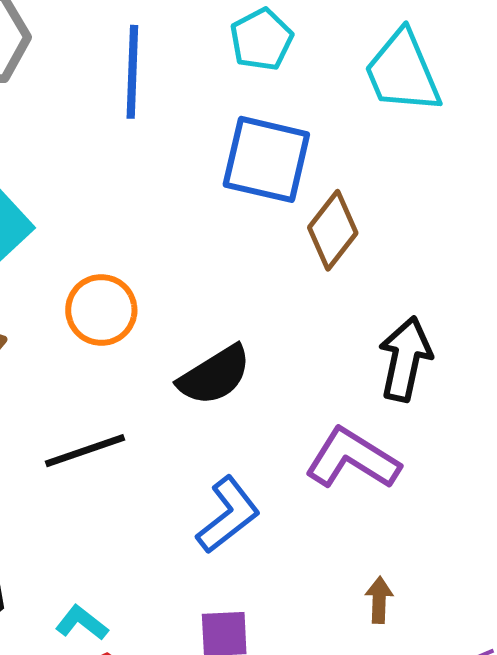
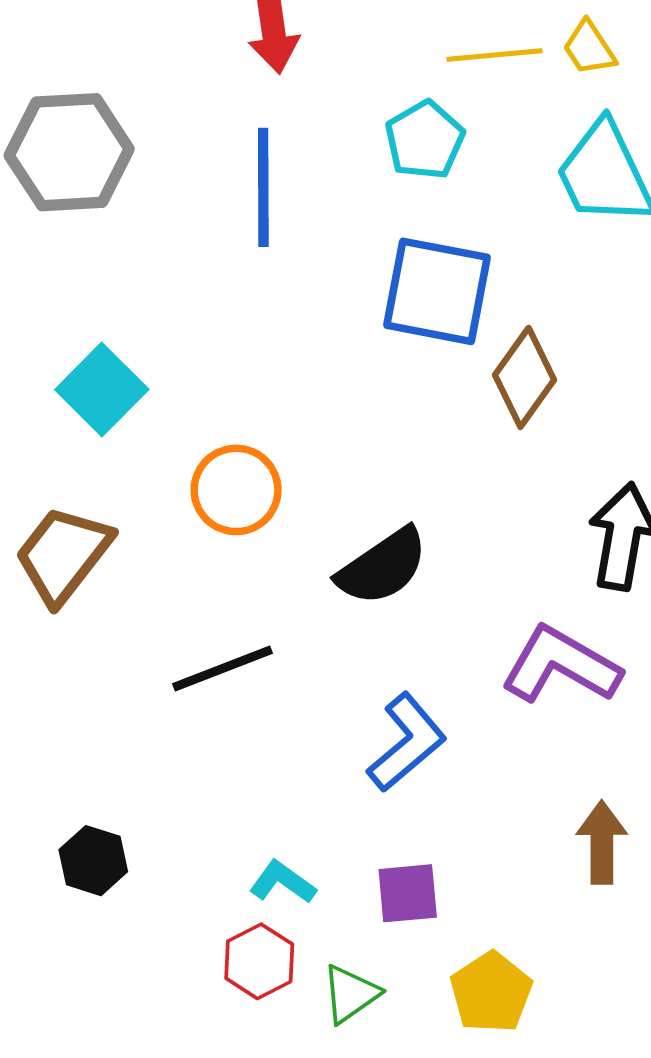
brown arrow: (379, 600) -> (602, 842), size x1.4
cyan L-shape: (82, 623) -> (283, 882), moved

